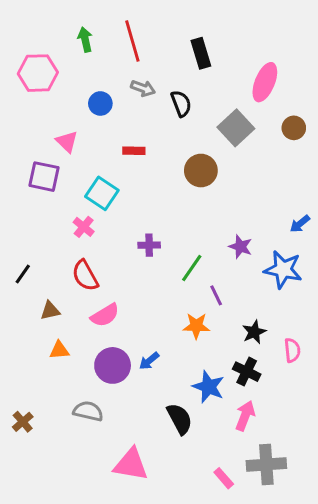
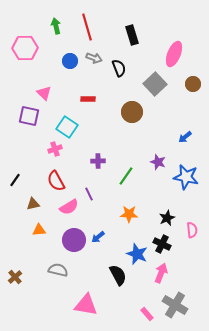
blue circle: (100, 103) -> (70, 61), moved
blue arrow: (300, 224) -> (185, 137), moved
pink cross: (84, 227) -> (55, 149), turned 32
purple line: (216, 295) -> (89, 194), moved
gray cross: (266, 464) -> (175, 305), turned 35

